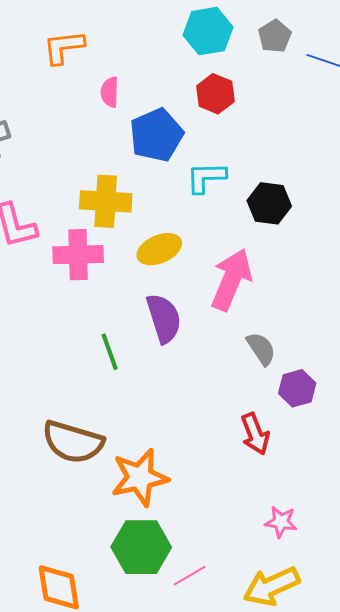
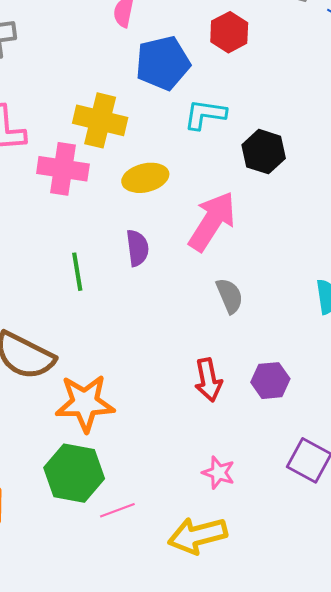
purple semicircle: (164, 318) -> (137, 248), size x0.7
purple hexagon: (297, 388) -> (270, 381), moved

